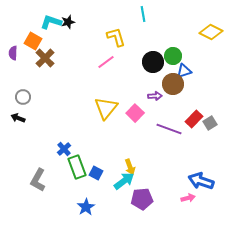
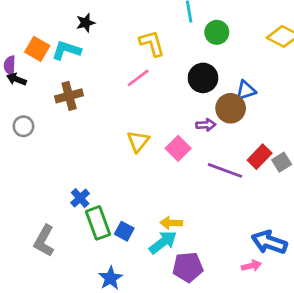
cyan L-shape: (51, 22) -> (66, 50), moved
green circle: (173, 56) -> (217, 32), moved
brown cross: (45, 58) -> (69, 96), moved, turned 30
yellow triangle: (106, 108) -> (138, 141), size x0.7
black arrow: (18, 118) -> (17, 79), moved
yellow arrow: (130, 167) -> (171, 223), turned 112

